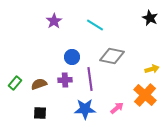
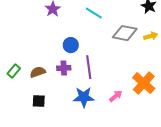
gray diamond: (112, 56) -> (125, 33), moved
yellow arrow: (152, 69) -> (151, 36), moved

